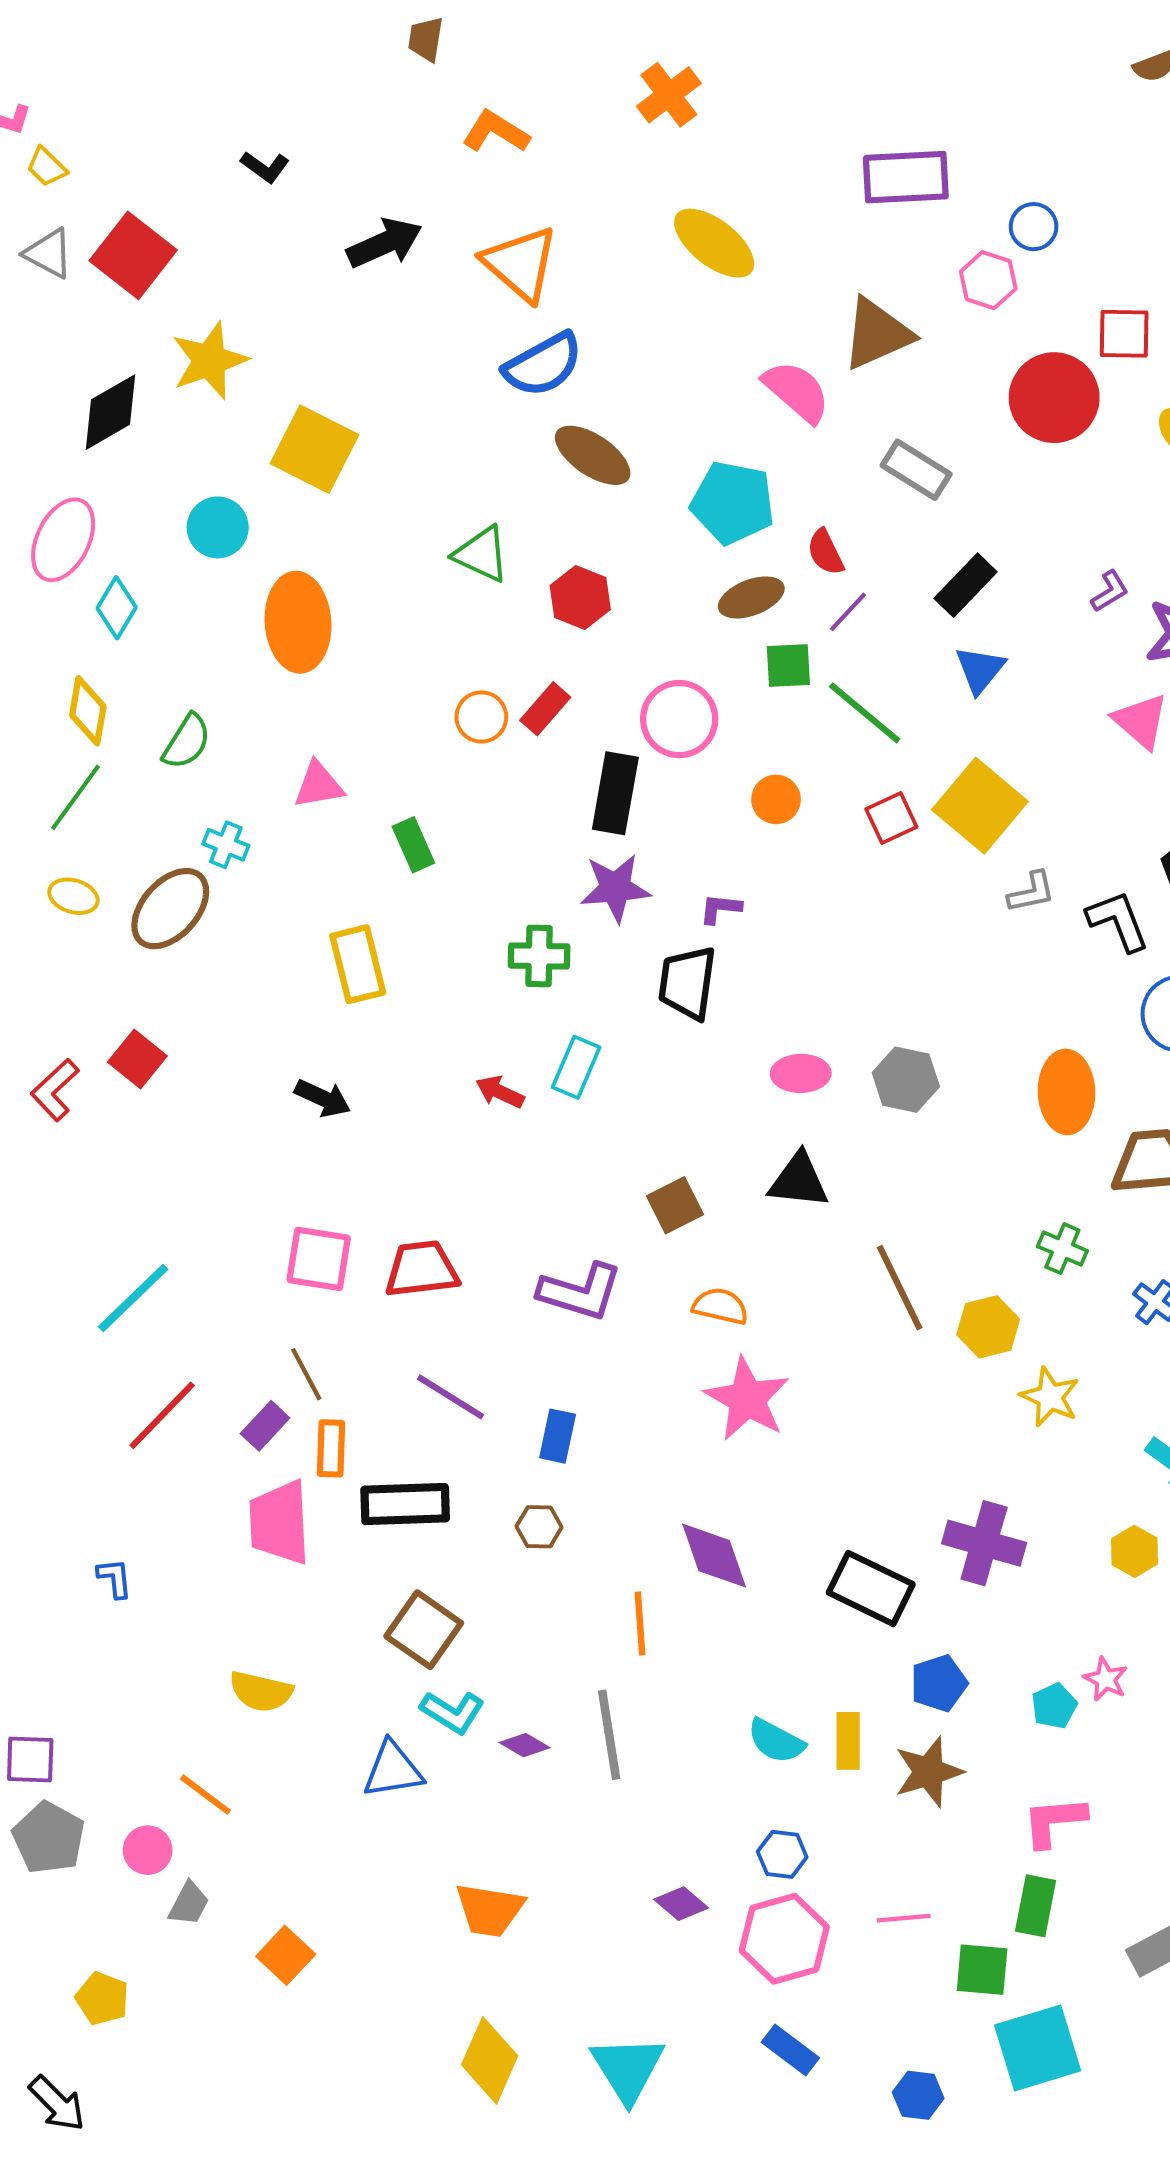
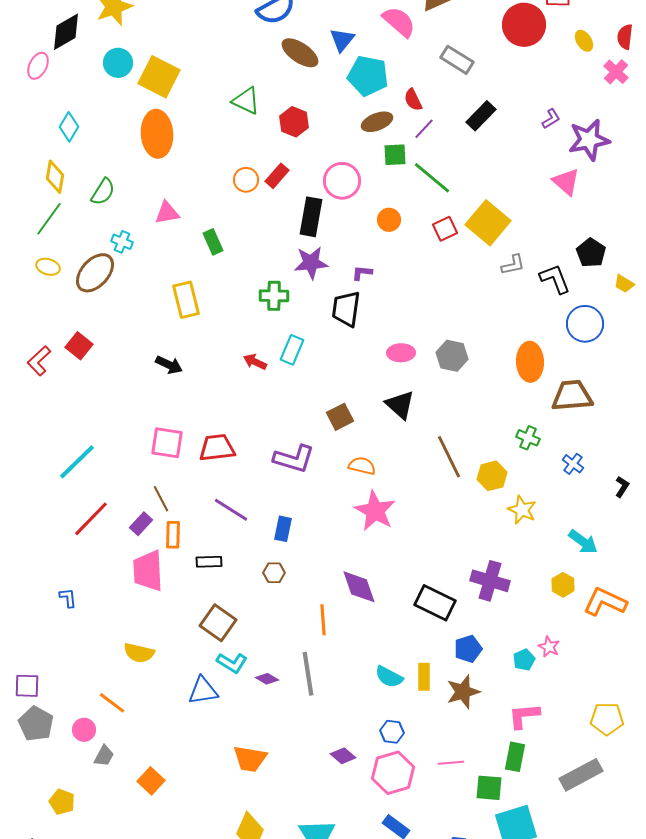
yellow square: (314, 449) -> (159, 77), moved
cyan circle: (218, 527) -> (118, 63), moved
pink ellipse: (63, 540) -> (38, 66), moved, size x0.7
blue triangle: (980, 670) -> (342, 40), moved
black triangle: (799, 1181) -> (400, 405), turned 36
black rectangle: (405, 1504) -> (209, 562), size x0.6

